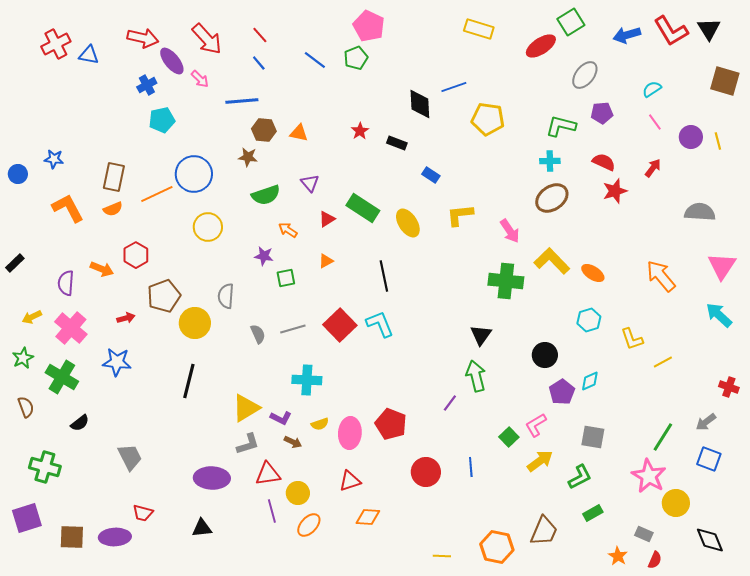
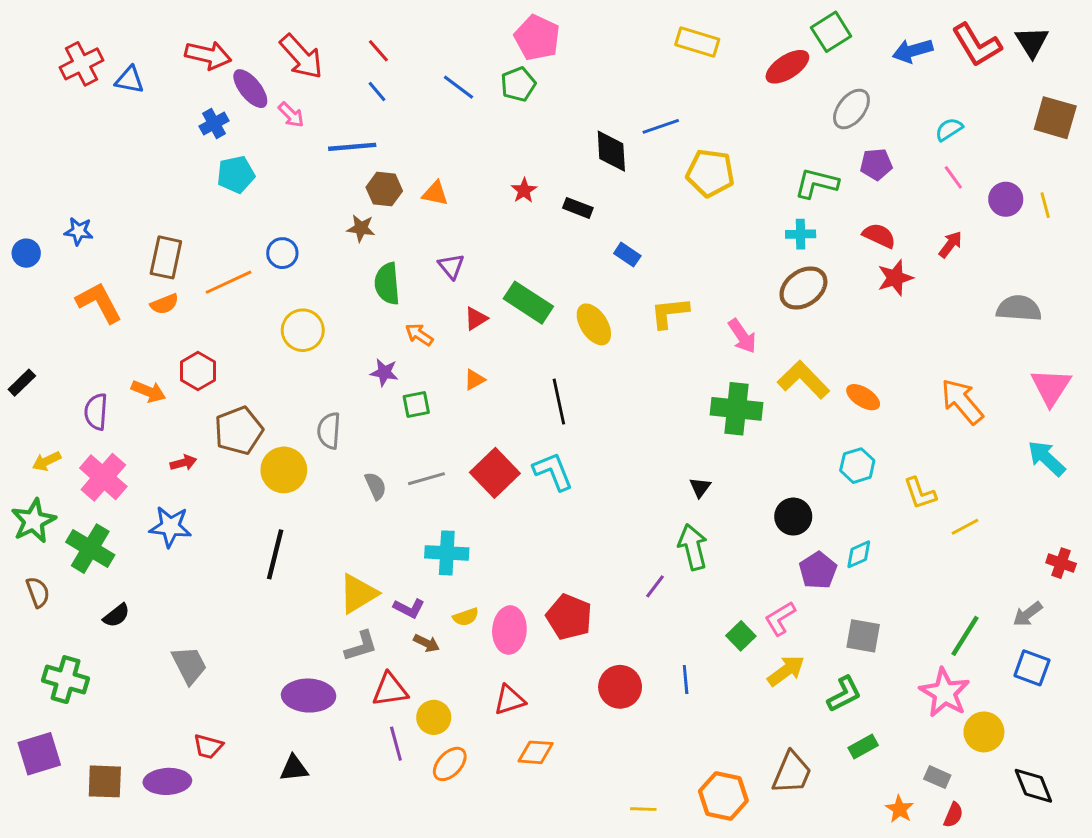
blue circle: (194, 174) -> (282, 253), size x0.6
green semicircle: (266, 195) -> (387, 284), turned 104
black triangle: (481, 335) -> (700, 487), size x0.7
green star: (23, 358) -> (33, 521), size x1.4

